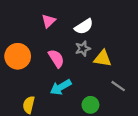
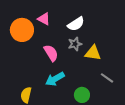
pink triangle: (49, 21) -> (44, 19), turned -48
orange circle: (18, 56) -> (22, 30), moved

